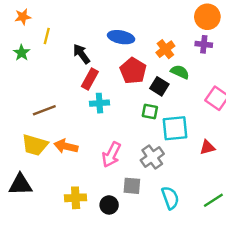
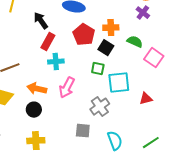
purple cross: (204, 44) -> (143, 13), turned 32
orange cross: (165, 49) -> (111, 28), moved, turned 35
green semicircle: (180, 72) -> (135, 42), moved
orange arrow: (66, 146) -> (37, 89), moved
pink arrow: (111, 155) -> (67, 88), moved
black circle: (109, 205) -> (34, 110), moved

